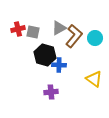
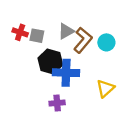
red cross: (18, 29) -> (20, 32), turned 32
blue cross: (59, 65) -> (66, 73), size x1.6
yellow triangle: (94, 79) -> (105, 88), turned 42

